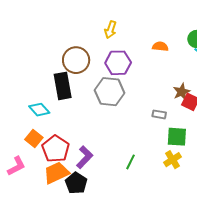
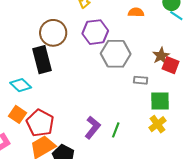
gray hexagon: (110, 92) -> (116, 54), moved
purple L-shape: (85, 157) -> (93, 127), moved

